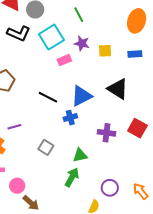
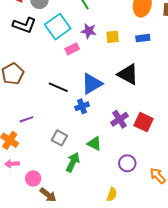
red square: (137, 128) -> (144, 122), moved
purple cross: (106, 133) -> (119, 119), turned -36
green triangle: (80, 155) -> (94, 144), turned 42
green arrow: (72, 177) -> (73, 162), moved
purple circle: (110, 188) -> (127, 163), moved

